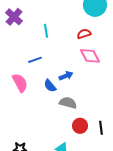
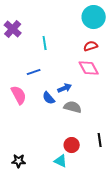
red semicircle: (84, 34) -> (91, 46), moved
gray semicircle: (68, 103) -> (73, 107), moved
red circle: (80, 126) -> (72, 145), moved

